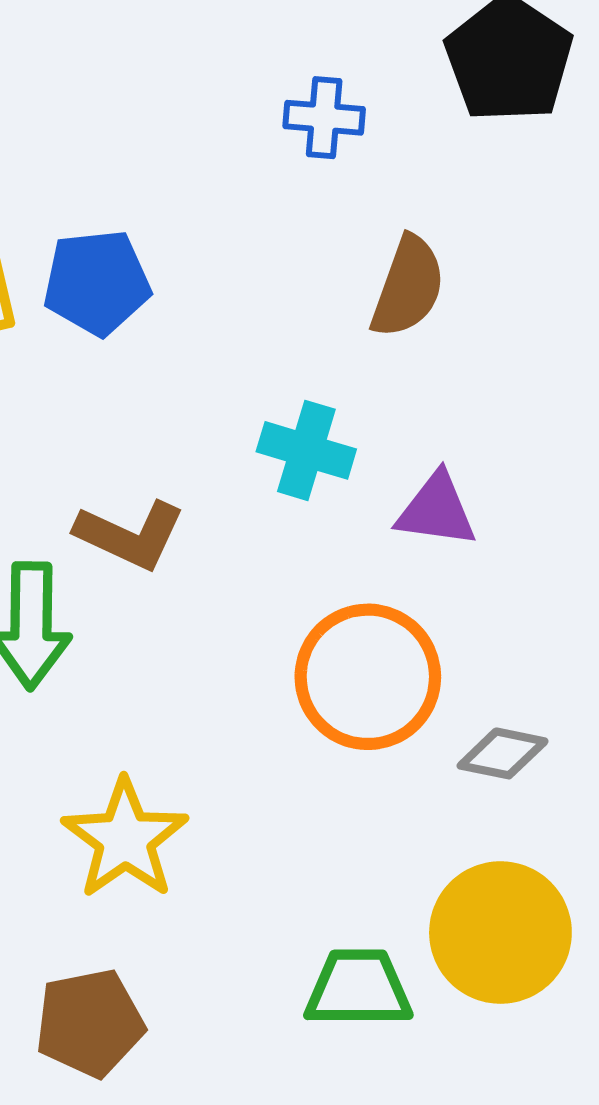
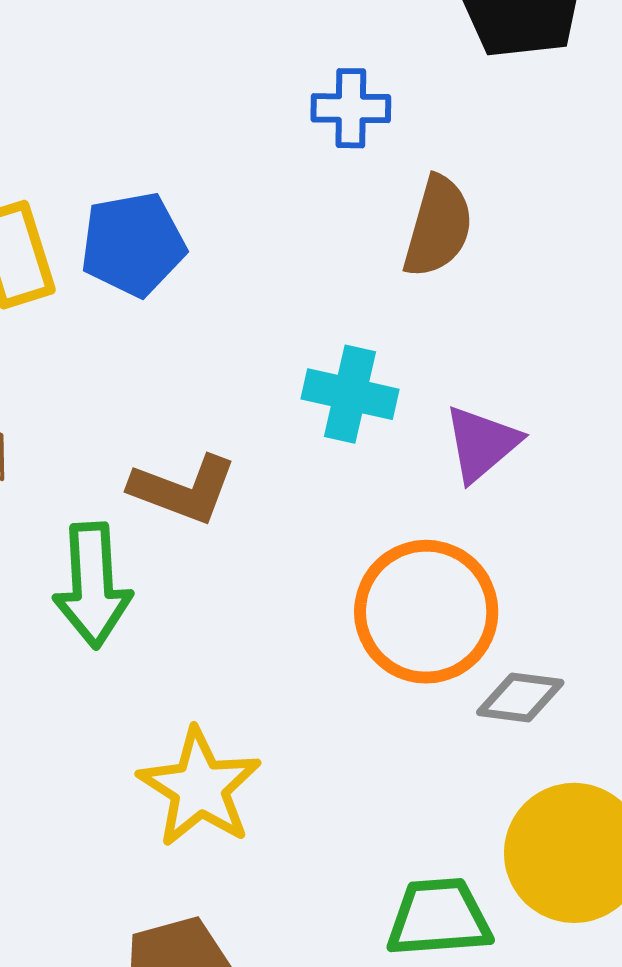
blue cross: (324, 118) -> (351, 108), moved
purple triangle: (436, 510) -> (482, 443), turned -44
gray diamond: (503, 753) -> (520, 698), moved

